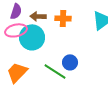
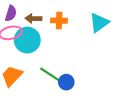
blue circle: (70, 62) -> (66, 82), moved

